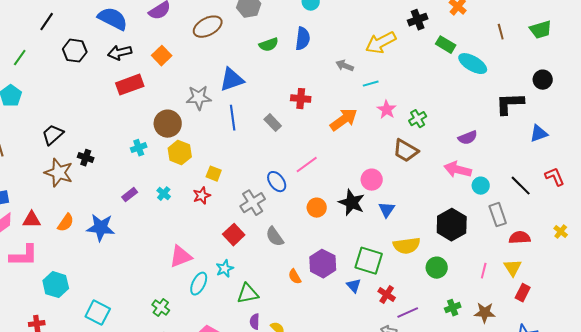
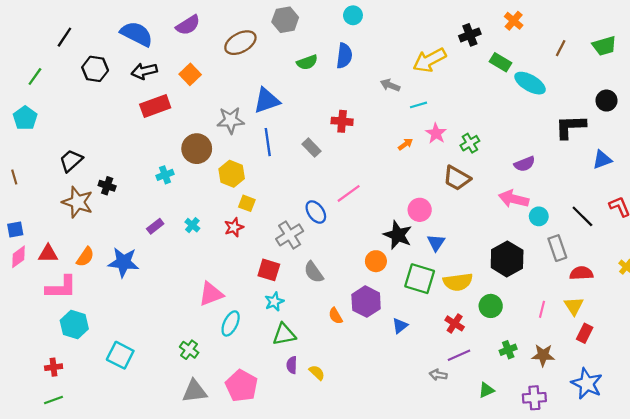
brown line: (501, 32) -> (561, 48), turned 42
orange arrow: (344, 120) -> (405, 144), moved, size x0.5
yellow hexagon: (180, 153) -> (232, 174), moved
orange circle: (317, 208) -> (376, 261), moved
red square: (234, 235) -> (269, 270), turned -30
pink L-shape: (24, 256) -> (61, 287), moved
green square: (369, 261) -> (420, 279), moved
cyan star: (225, 269) -> (274, 302), moved
blue triangle: (354, 286) -> (400, 326), turned 35
red cross: (387, 295) -> (455, 323), moved

